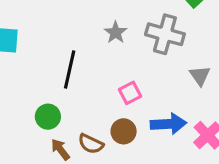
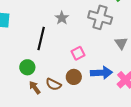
gray star: (116, 32) -> (62, 18), moved

